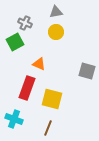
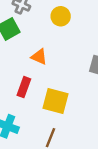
red rectangle: (27, 88) -> (24, 87), size x0.7

